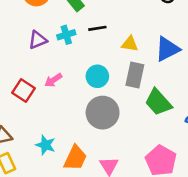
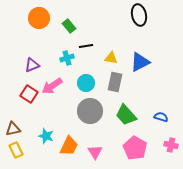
cyan cross: (66, 35) -> (67, 58), moved
purple triangle: (38, 40) -> (32, 65), moved
pink arrow: (53, 80) -> (52, 86), size x1.5
green trapezoid: (158, 102) -> (126, 115), moved

